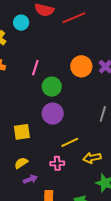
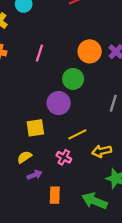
green circle: (52, 87) -> (73, 79), moved
yellow square: (22, 132) -> (35, 128), moved
pink cross: (57, 163) -> (64, 157), turned 32

